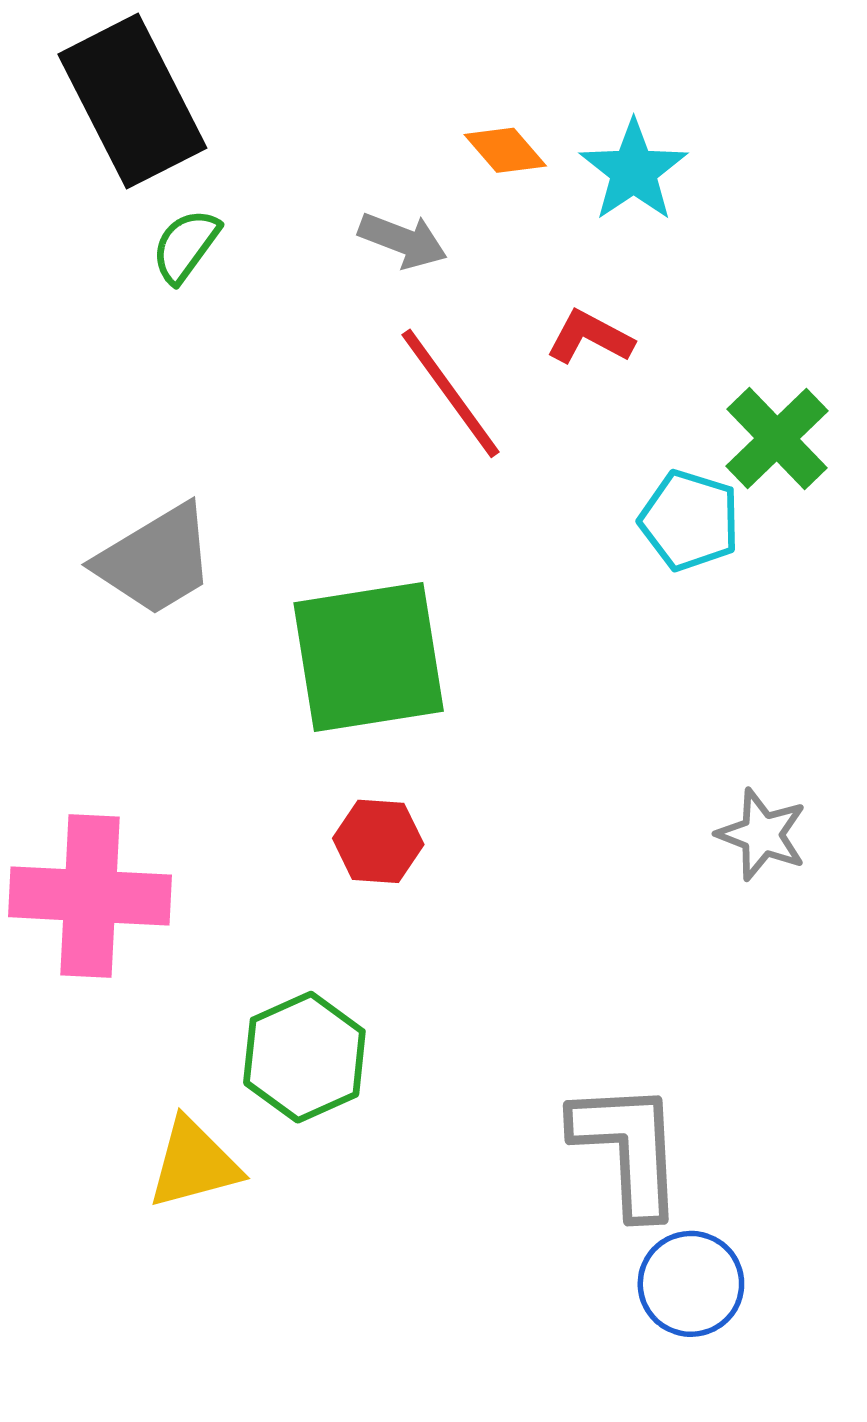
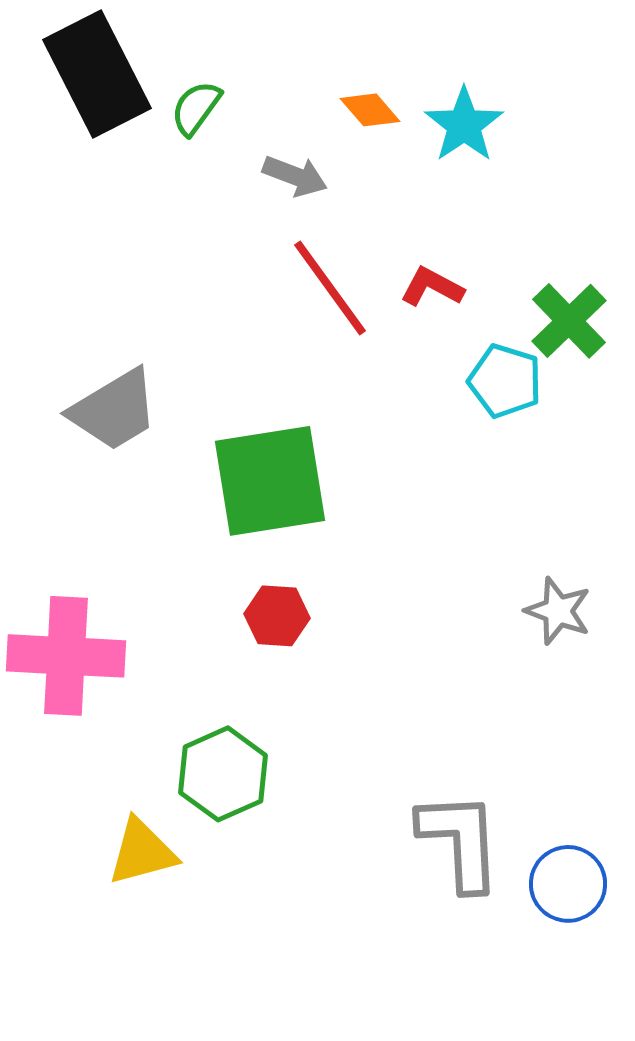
green semicircle: (186, 246) -> (196, 108), moved
red L-shape: (590, 337) -> (432, 287), moved
blue circle: (691, 1284) -> (568, 884), moved

